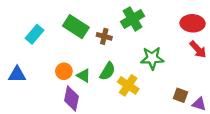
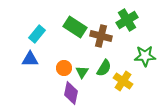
brown cross: (104, 36) -> (101, 36), size x1.5
blue triangle: (17, 75) -> (30, 59), moved
green triangle: (84, 76) -> (82, 72), turned 32

